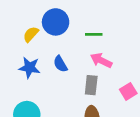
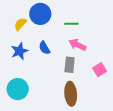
blue star: (29, 68) -> (19, 51), turned -30

